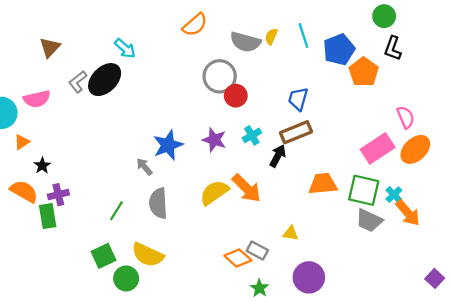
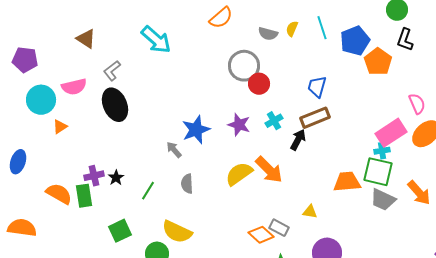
gray semicircle: (245, 42) -> (268, 34), size x0.7
brown triangle: (50, 47) -> (86, 39), turned -40
cyan arrow: (125, 48) -> (156, 40), size x1.5
black ellipse: (105, 80) -> (115, 105), moved, turned -68
black star: (42, 166) -> (116, 178), moved
orange trapezoid: (323, 184) -> (347, 182), moved
orange semicircle: (24, 191) -> (59, 194), moved
cyan cross: (394, 195) -> (382, 151), moved, turned 35
gray semicircle: (158, 203) -> (187, 184), size x0.7
green square: (104, 256) -> (120, 231), moved

